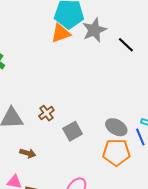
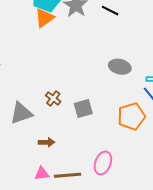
gray ellipse: (116, 127) -> (120, 67), moved
gray square: (73, 131) -> (83, 109), turned 30

